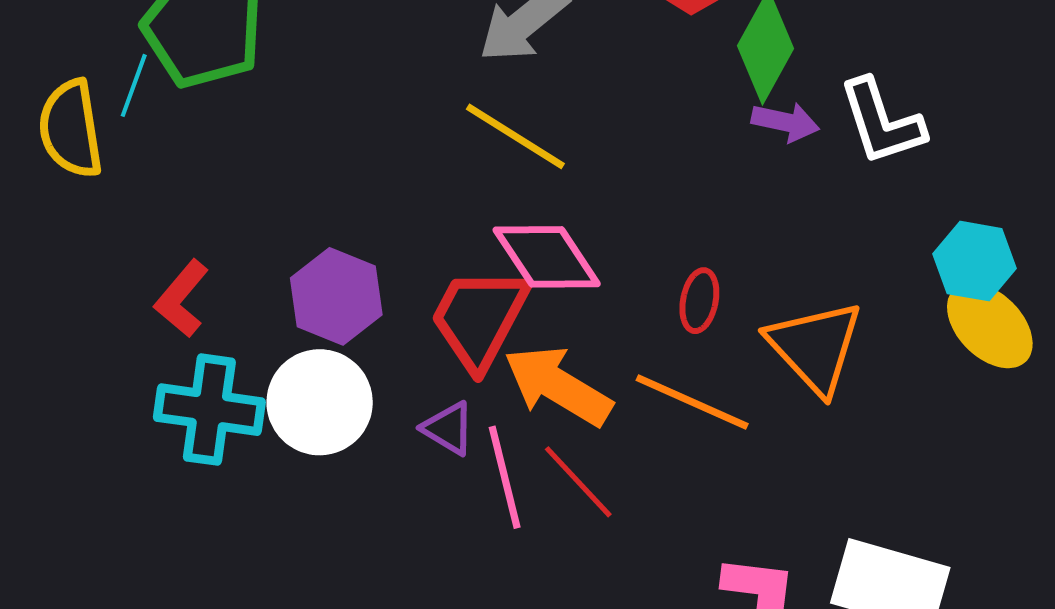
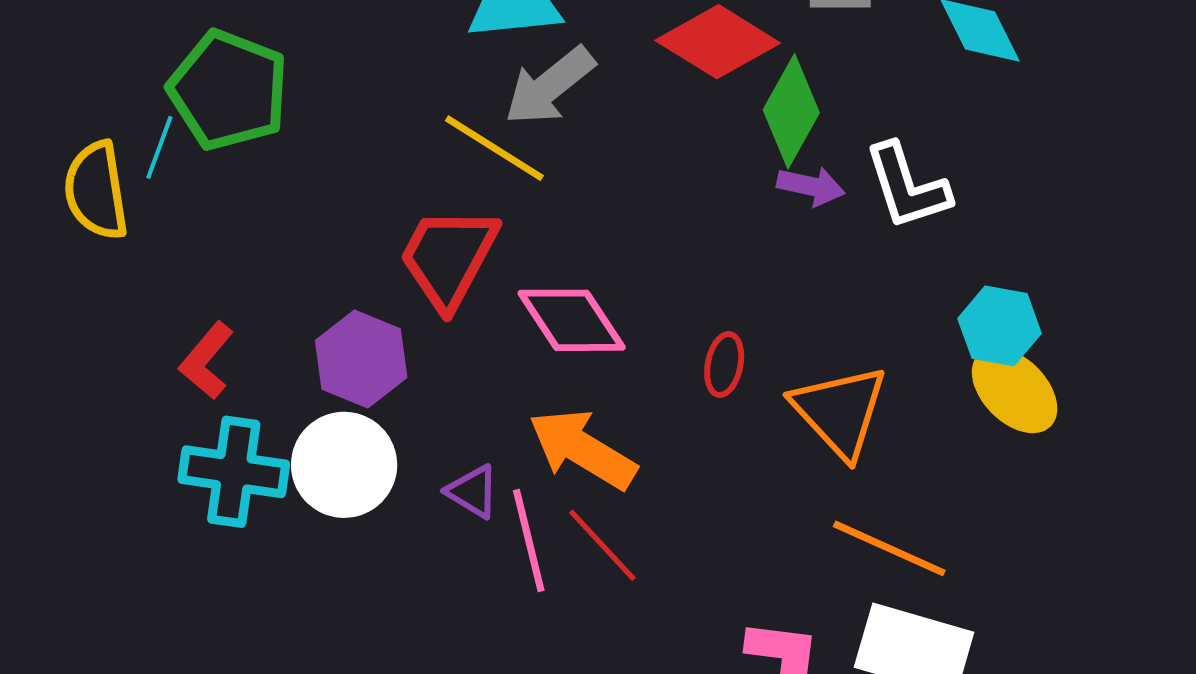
yellow line: (515, 136) -> (494, 148), moved
red trapezoid: (479, 318) -> (449, 257), moved
orange line: (692, 402) -> (889, 548), moved

